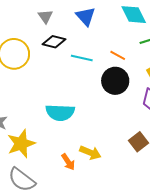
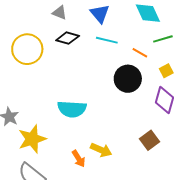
gray triangle: (45, 16) -> (60, 13), turned -35
orange line: (118, 55) -> (140, 53), moved
cyan line: (82, 58) -> (107, 40), moved

